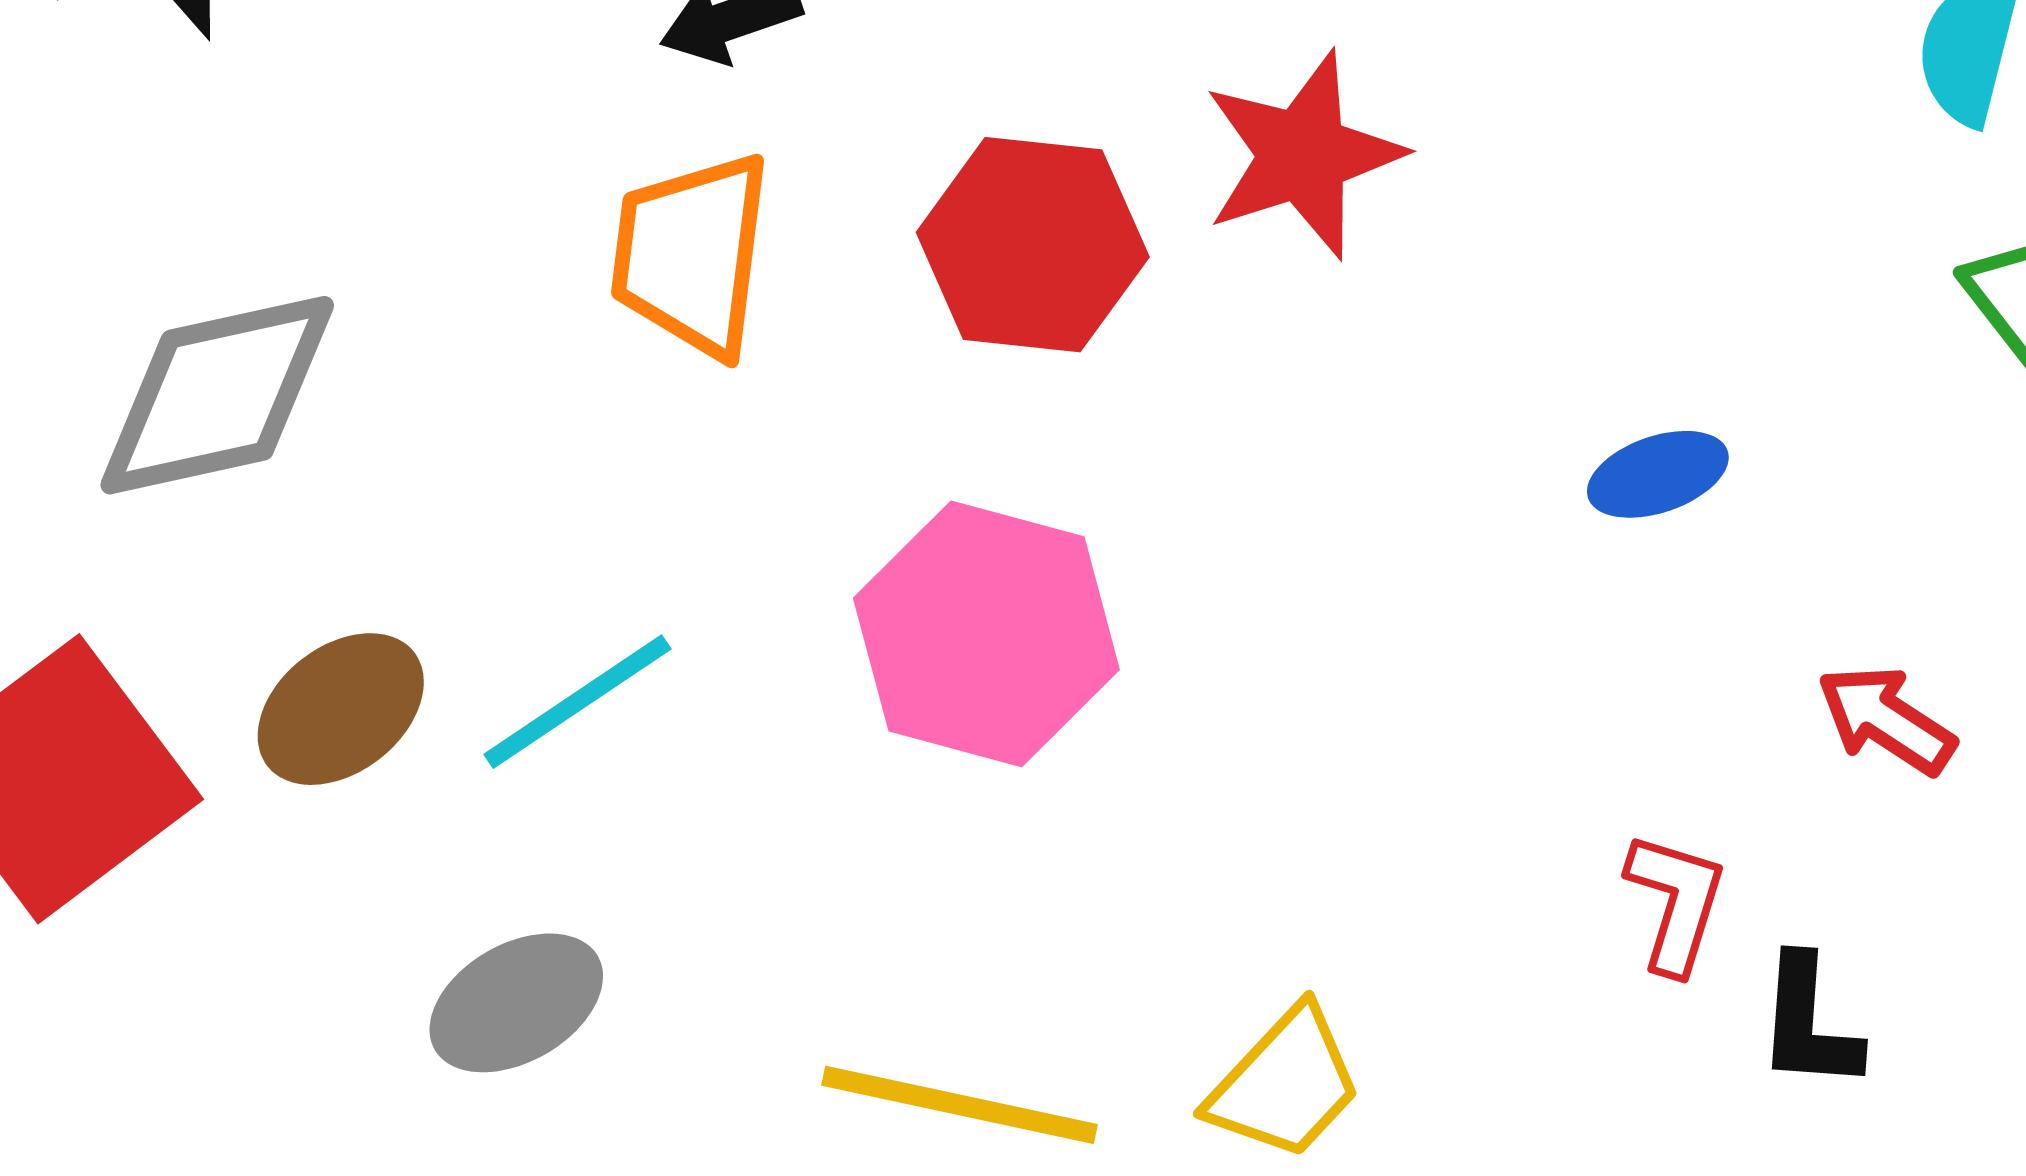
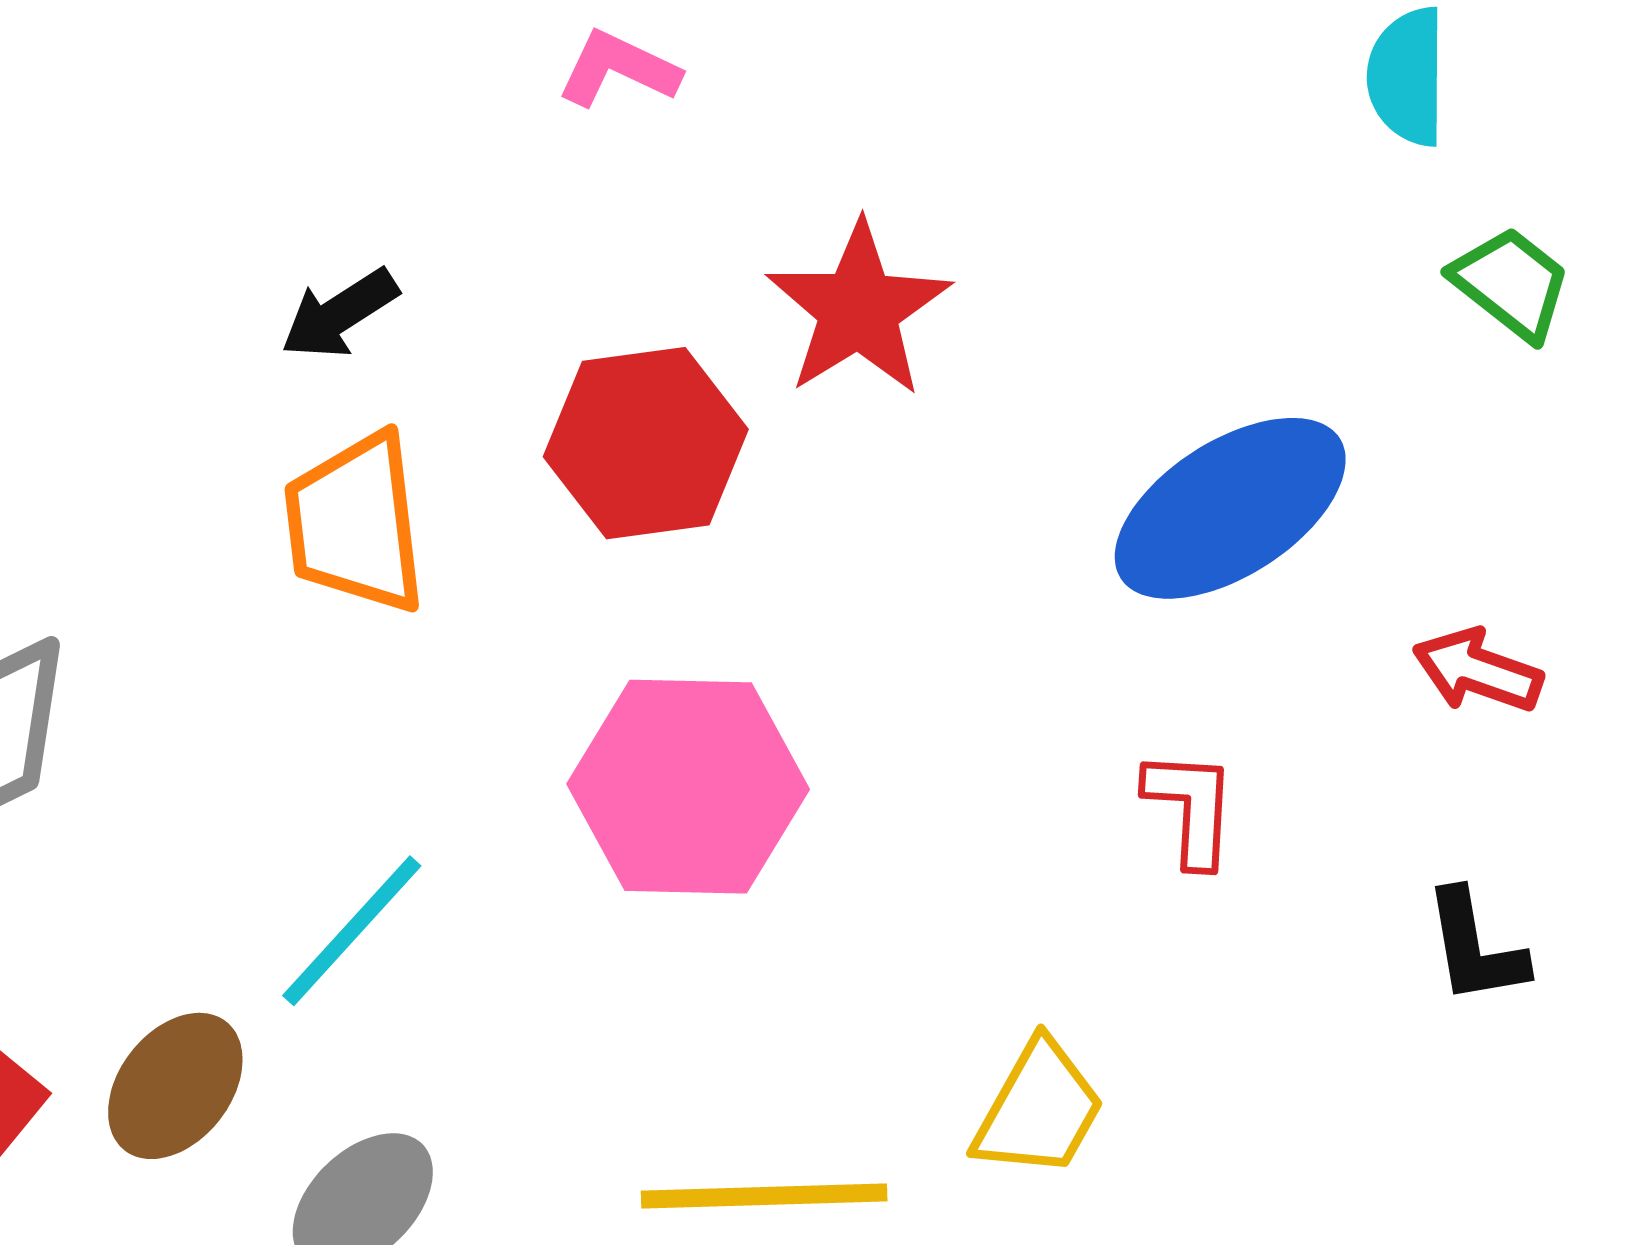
blue ellipse: (1658, 474) -> (1230, 508), size x2.0
brown ellipse: (341, 709) -> (175, 1086), moved
red L-shape: (1676, 903) -> (1191, 808), moved

